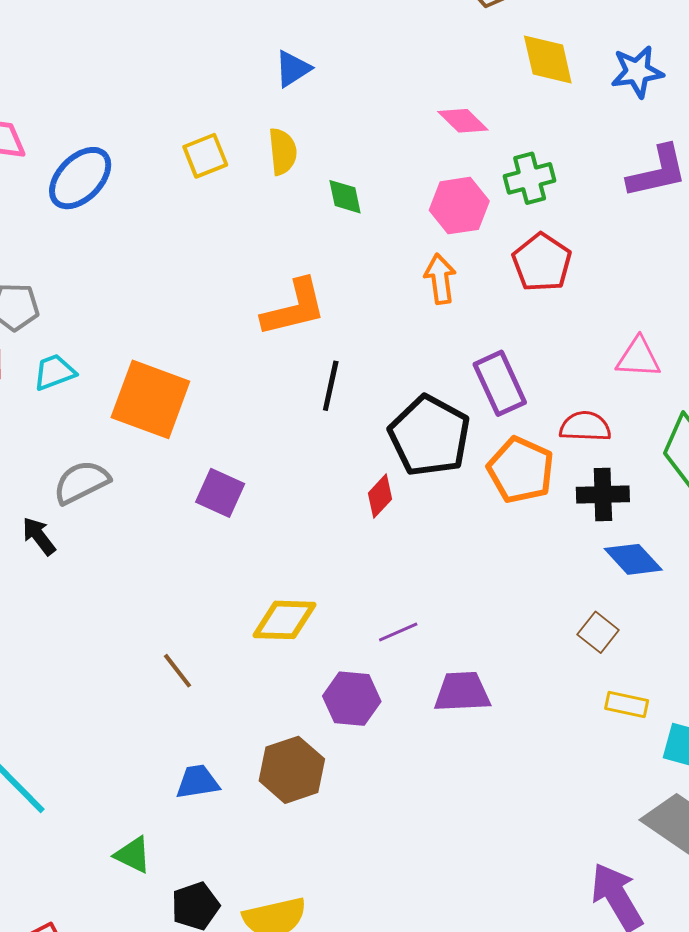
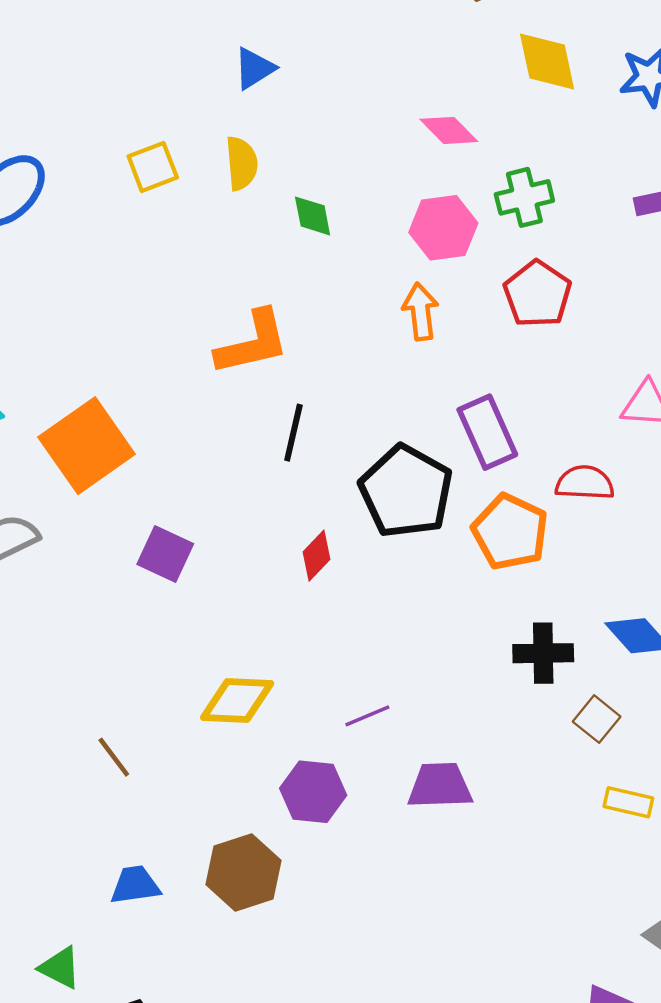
orange square: (150, 399) -> (87, 446), turned 34
black cross: (603, 494) -> (543, 653), moved
red diamond: (380, 496) -> (316, 556), moved

